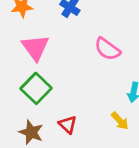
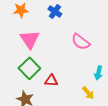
red triangle: (68, 125) -> (51, 81), moved, turned -40

